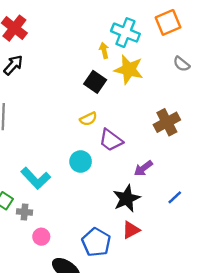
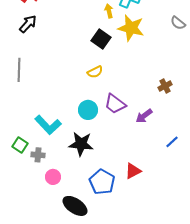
brown cross: (167, 122) -> (165, 86), moved, size x0.6
purple trapezoid: (111, 140) -> (115, 104), moved
black star: (127, 199) -> (81, 144), moved, turned 30

